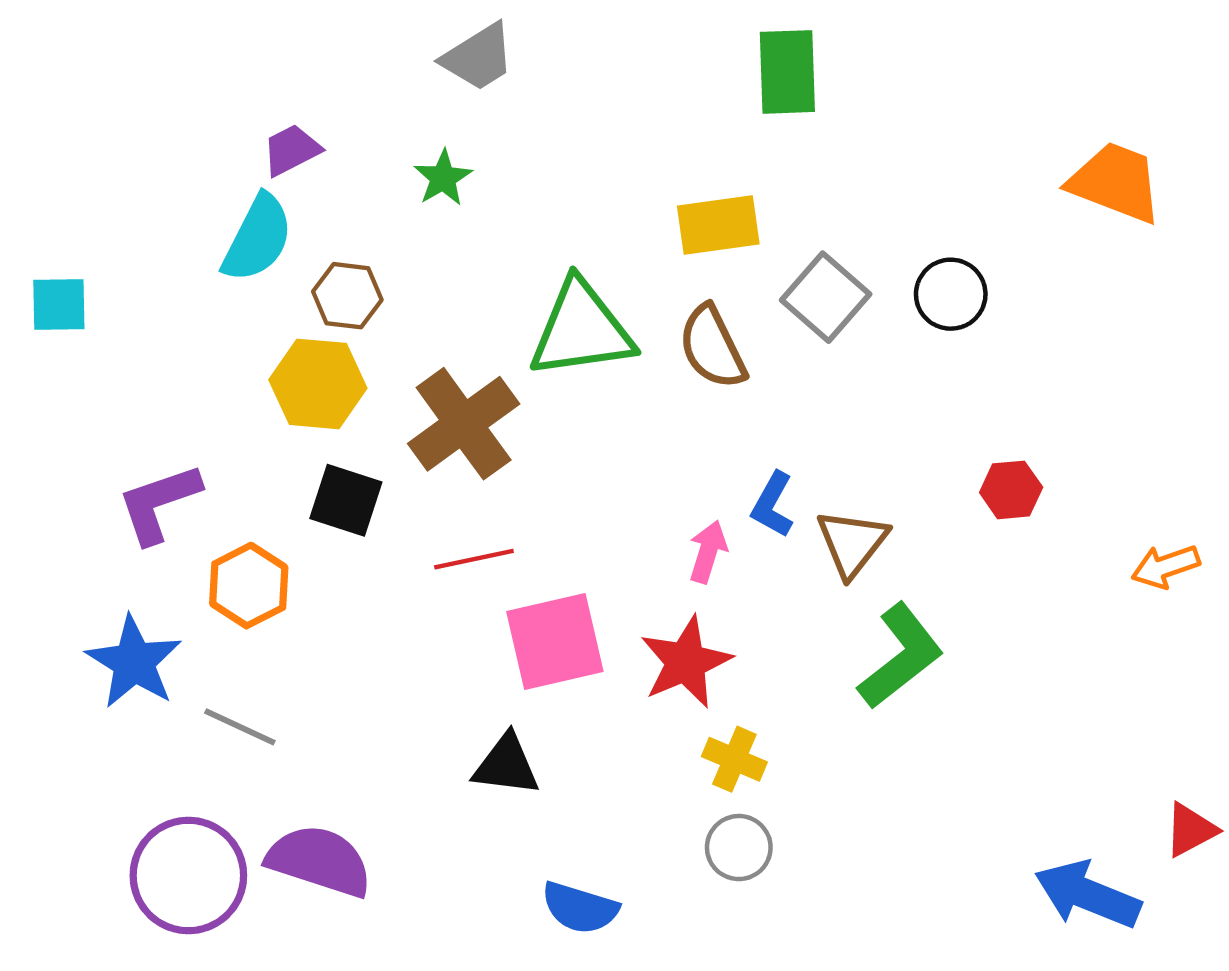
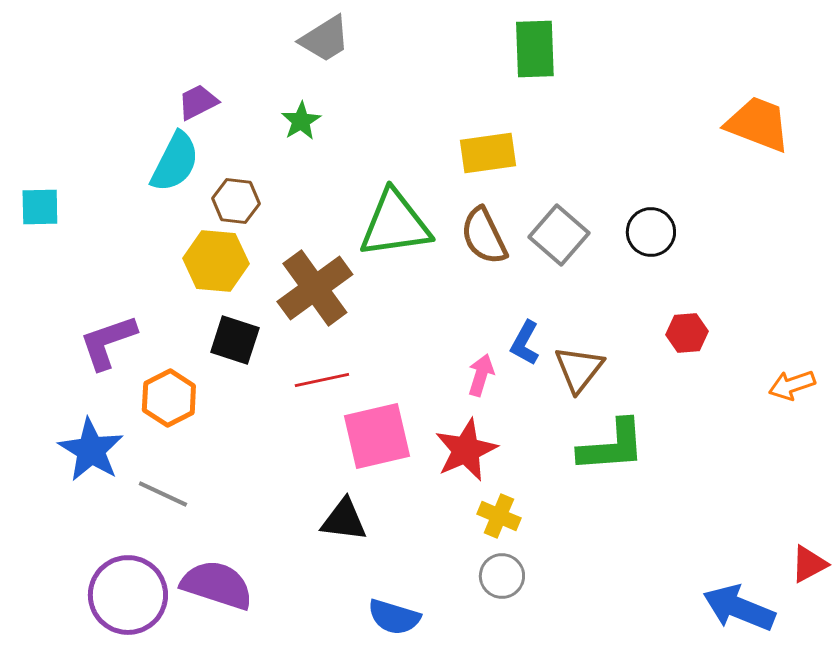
black circle: (951, 294) -> (651, 232), moved
gray square: (826, 297) -> (559, 235), moved
green L-shape: (901, 656) -> (612, 446), turned 34

